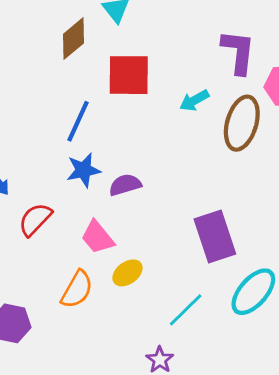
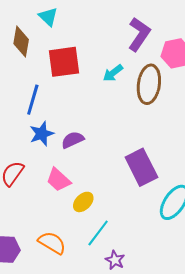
brown diamond: (73, 39) -> (21, 42), turned -32
purple L-shape: (238, 52) -> (139, 34), turned 36
orange semicircle: (77, 289) -> (52, 243), moved, turned -80
cyan line: (186, 310) -> (98, 233), moved

